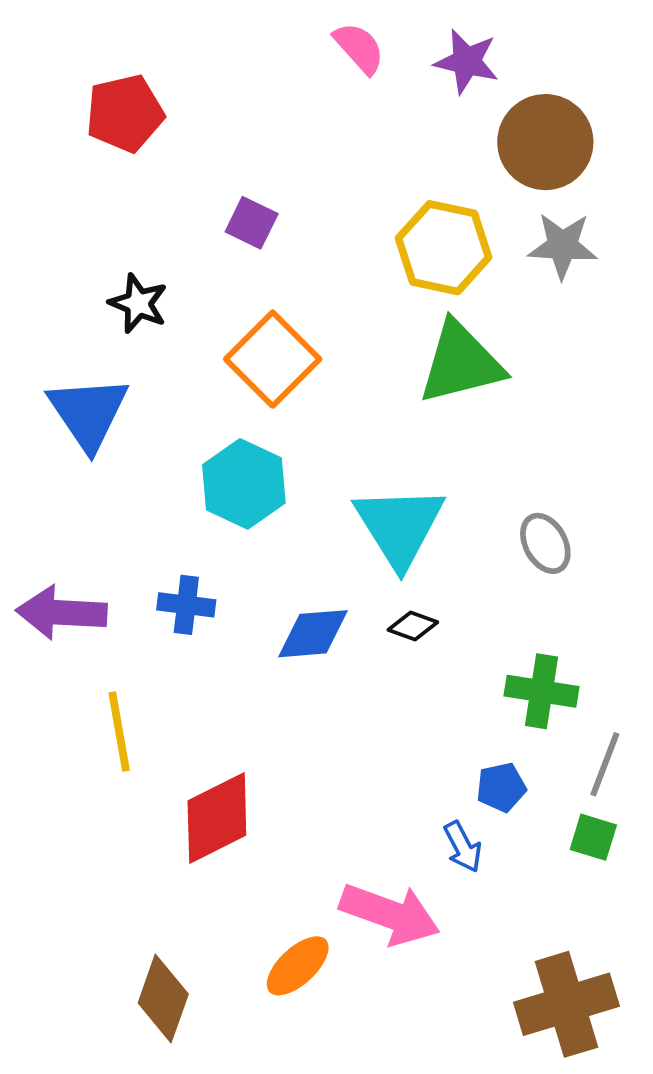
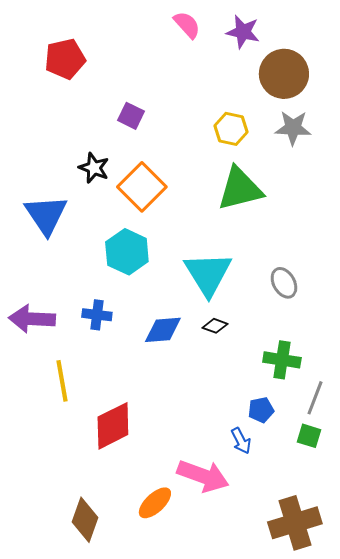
yellow hexagon: (444, 248) -> (231, 129), size x0.7
black star: (138, 303) -> (94, 168), moved

